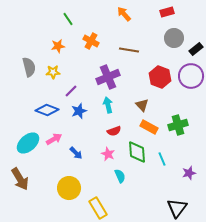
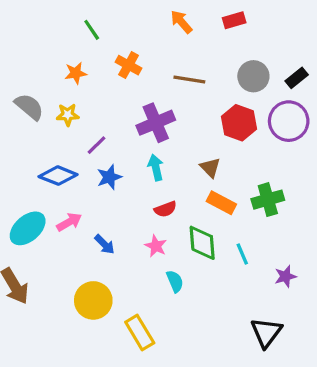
red rectangle: (167, 12) -> (234, 20), moved
gray circle: (174, 38) -> (253, 76), moved
gray semicircle: (29, 67) -> (29, 107), turned -36

